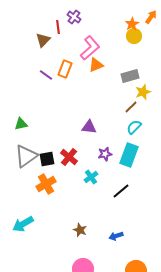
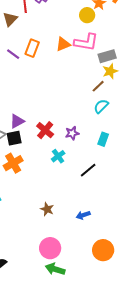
yellow circle: (134, 36) -> (87, 15), moved
pink L-shape: (90, 48) -> (86, 42), moved, turned 50
gray rectangle: (130, 76) -> (107, 56), moved
purple triangle: (89, 127) -> (17, 121), moved, turned -35
cyan rectangle: (129, 155) -> (103, 139), moved, size x0.6
red cross: (69, 157) -> (45, 130), moved

